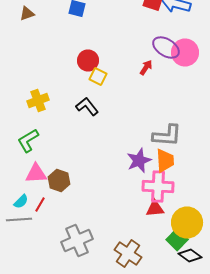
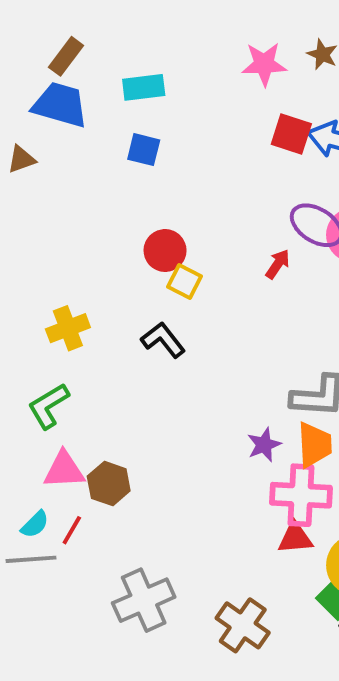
brown triangle: (27, 14) -> (21, 159), moved
purple star: (139, 160) -> (264, 445), size x0.7

